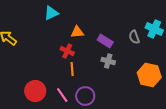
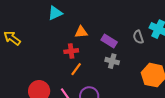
red cross: (67, 51) -> (71, 51), turned -32
orange line: (72, 69) -> (76, 69), turned 40

